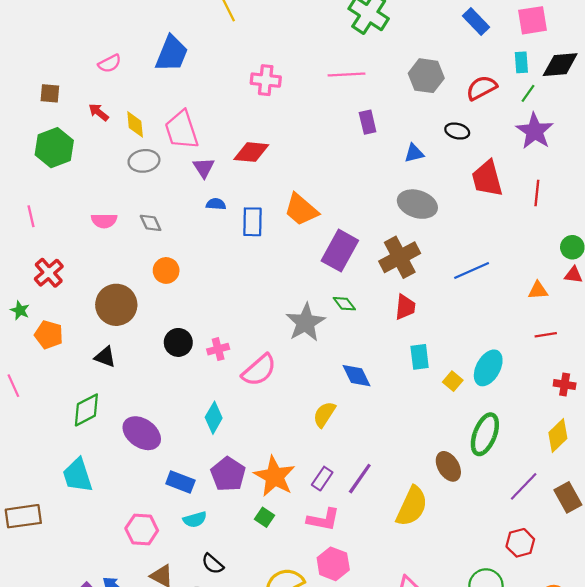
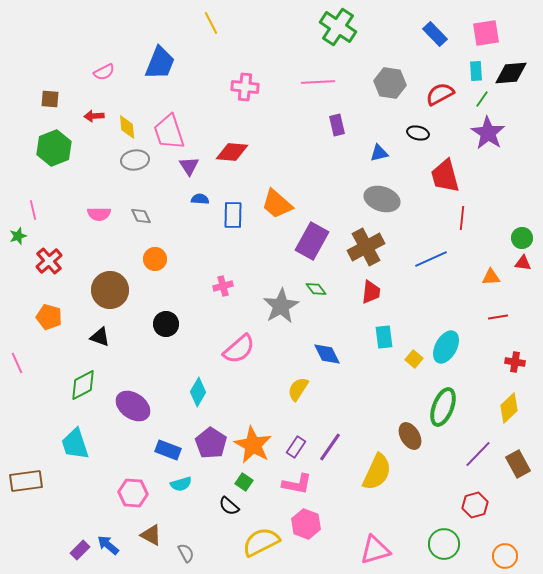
red arrow: (99, 112) -> (94, 116), turned -42
red line: (537, 193) -> (462, 218), moved
green star: (20, 310) -> (18, 236), moved, turned 30
pink cross: (218, 349) -> (223, 286), moved
black semicircle: (213, 564) -> (229, 506), moved

